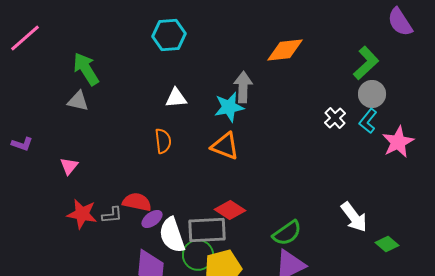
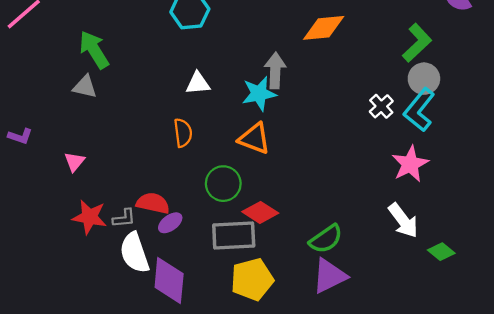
cyan L-shape: (368, 121) -> (419, 110), size x1.5
pink star: (398, 142) -> (410, 164), moved
white semicircle: (172, 235) -> (134, 253), moved
green circle: (198, 255) -> (223, 184), moved

